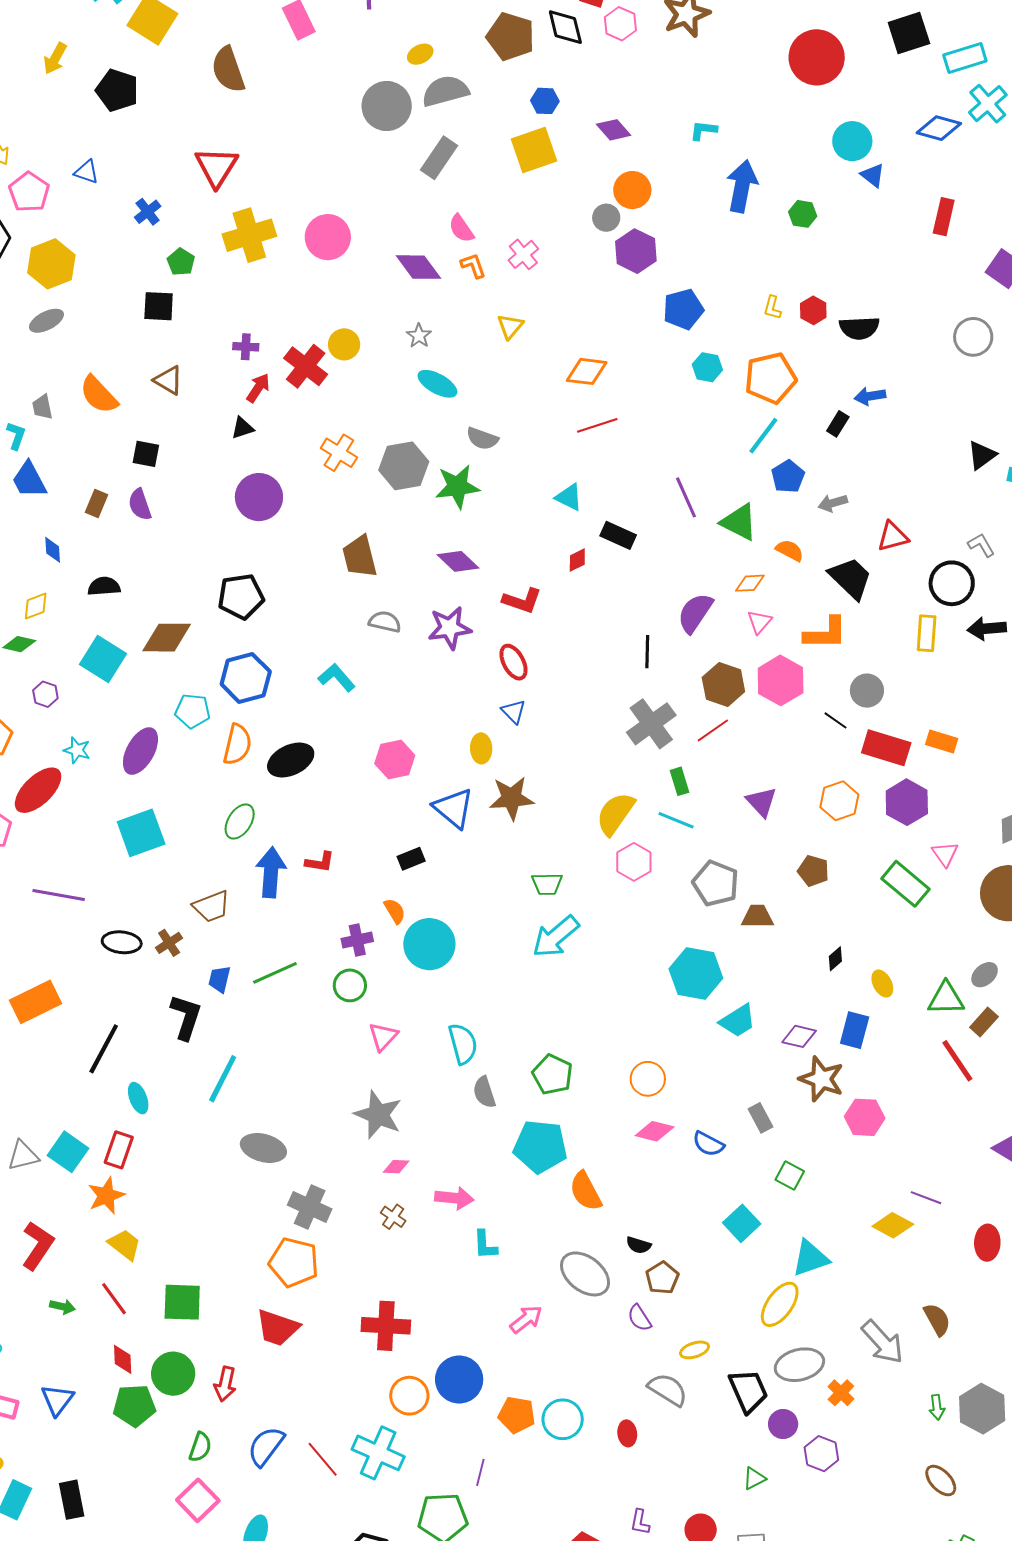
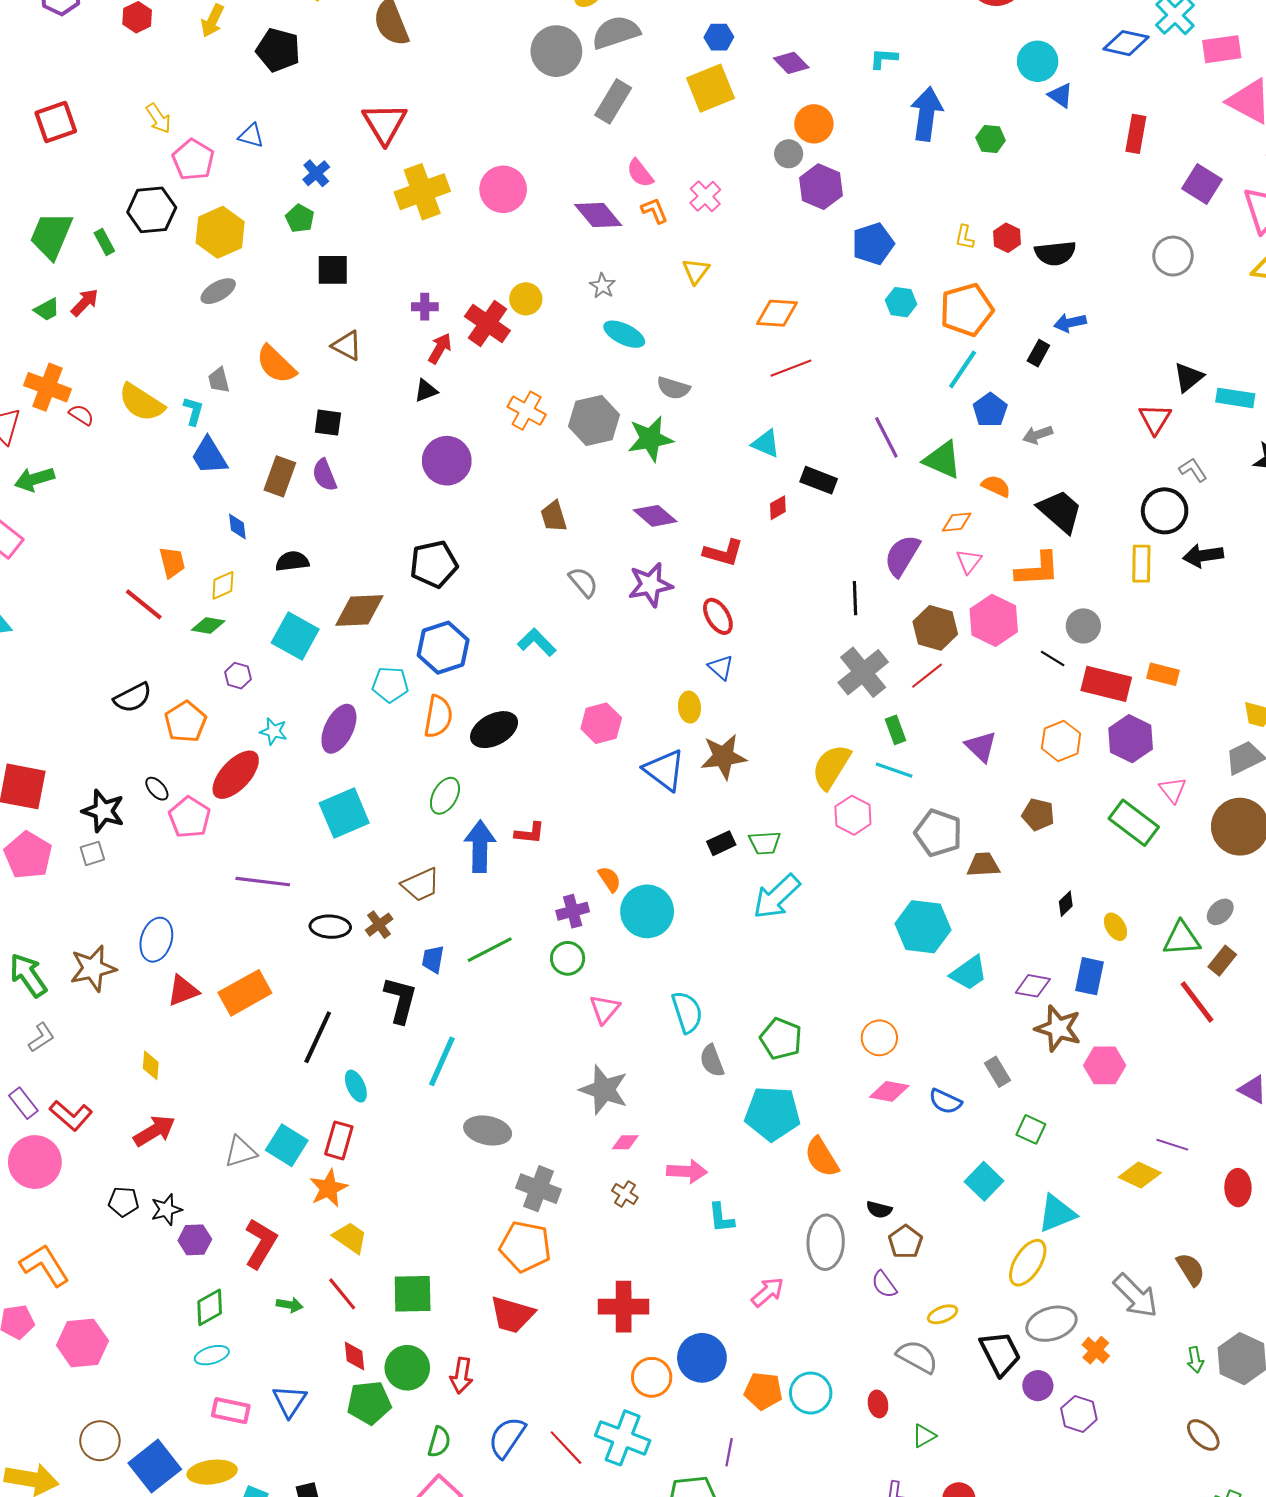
green pentagon: (181, 262) -> (300, 218), moved
brown rectangle: (96, 503) -> (280, 476), size x1.4
red triangle: (893, 537) -> (1155, 419), moved, turned -40
brown trapezoid: (360, 557) -> (554, 516), size x0.7
gray semicircle: (385, 622) -> (583, 582), turned 40
black rectangle: (411, 859) -> (721, 843), moved
gray ellipse: (585, 1274) -> (826, 1242), turned 57
green triangle: (754, 1479) -> (924, 1436), moved

